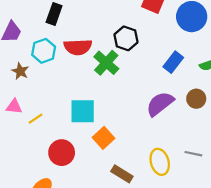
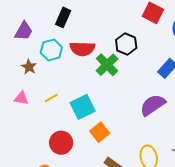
cyan square: (83, 111) -> (83, 107), turned -30
yellow line: (36, 119) -> (51, 98), moved

